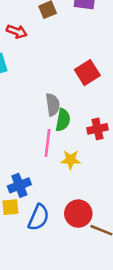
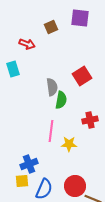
gray semicircle: (53, 105) -> (52, 87), moved
green semicircle: (63, 120) -> (61, 100), moved

